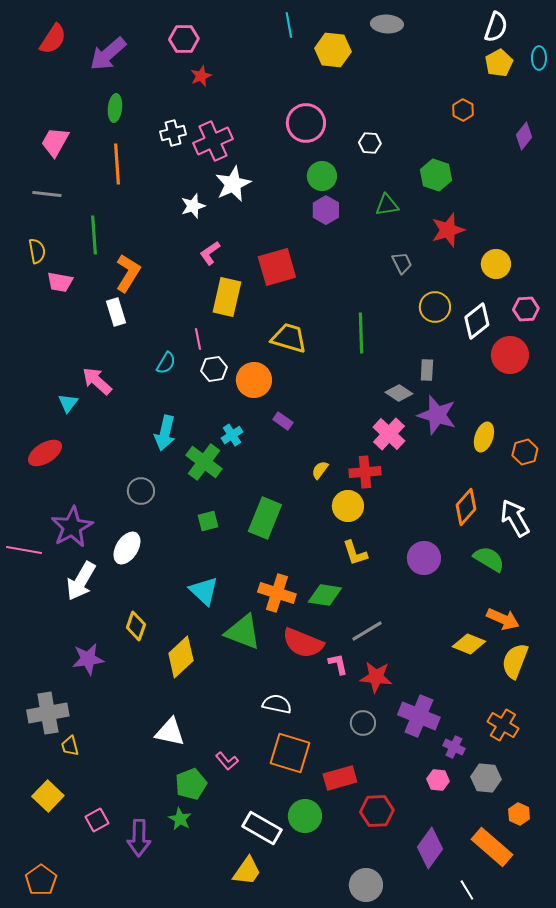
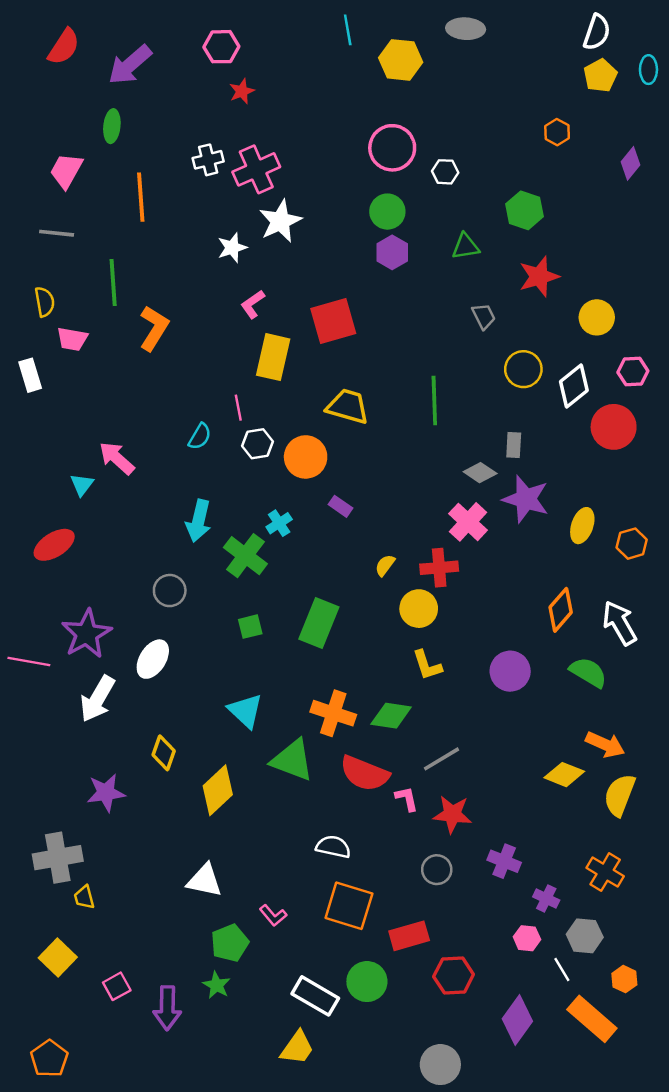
green ellipse: (115, 108) -> (112, 126), moved
pink circle: (306, 123) -> (392, 148), moved
white rectangle: (116, 312) -> (30, 375), moved
purple cross: (419, 716) -> (504, 861), size x0.7
white line: (467, 890) -> (562, 969), moved

